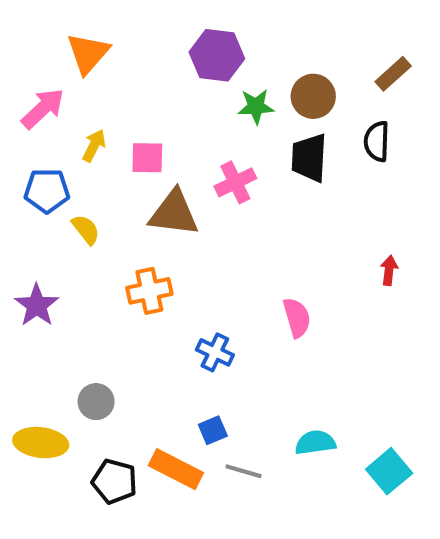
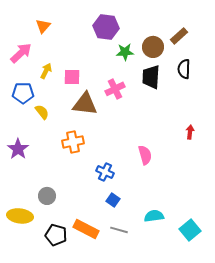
orange triangle: (88, 53) -> (43, 26), size x0.7
brown rectangle: (393, 74) -> (179, 36), moved
blue square: (213, 430) -> (113, 200), moved, turned -32

